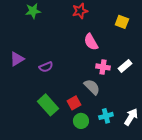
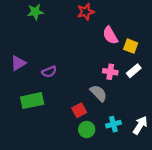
yellow square: (122, 22) -> (131, 46), moved
pink semicircle: (91, 42) -> (110, 35), moved
green rectangle: (48, 105) -> (32, 101), moved, turned -60

